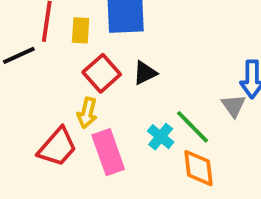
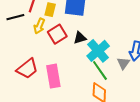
yellow arrow: (87, 113) -> (39, 26), moved
cyan cross: (161, 137) -> (98, 51), moved, size x1.6

